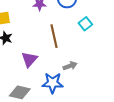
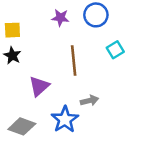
blue star: (53, 83) -> (65, 119), turned 30

